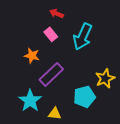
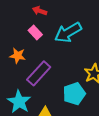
cyan arrow: (83, 37) -> (68, 32), turned 40

